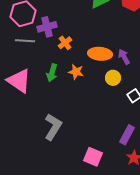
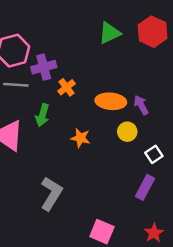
orange star: (76, 72) -> (80, 138), moved
green arrow: (52, 73) -> (42, 115), moved
purple rectangle: (127, 135) -> (145, 187), moved

